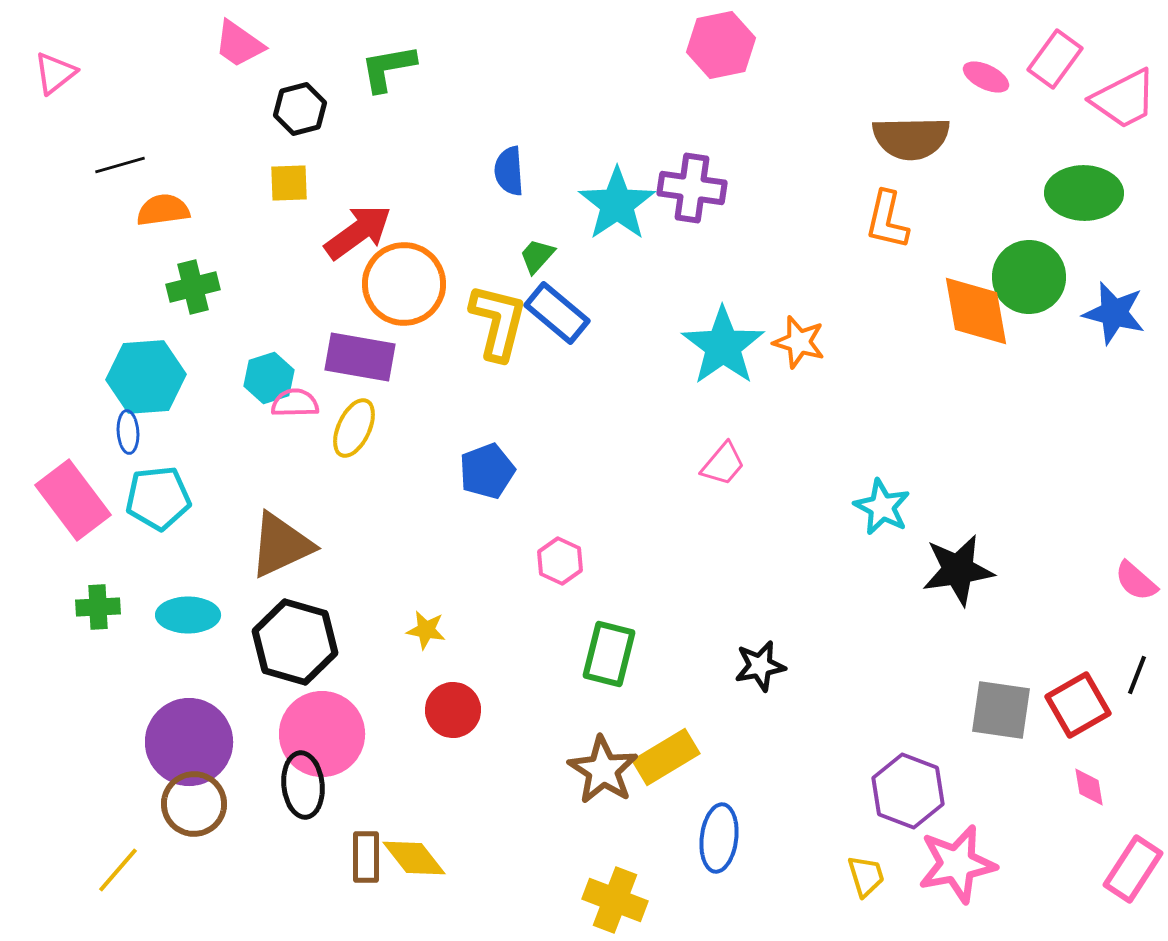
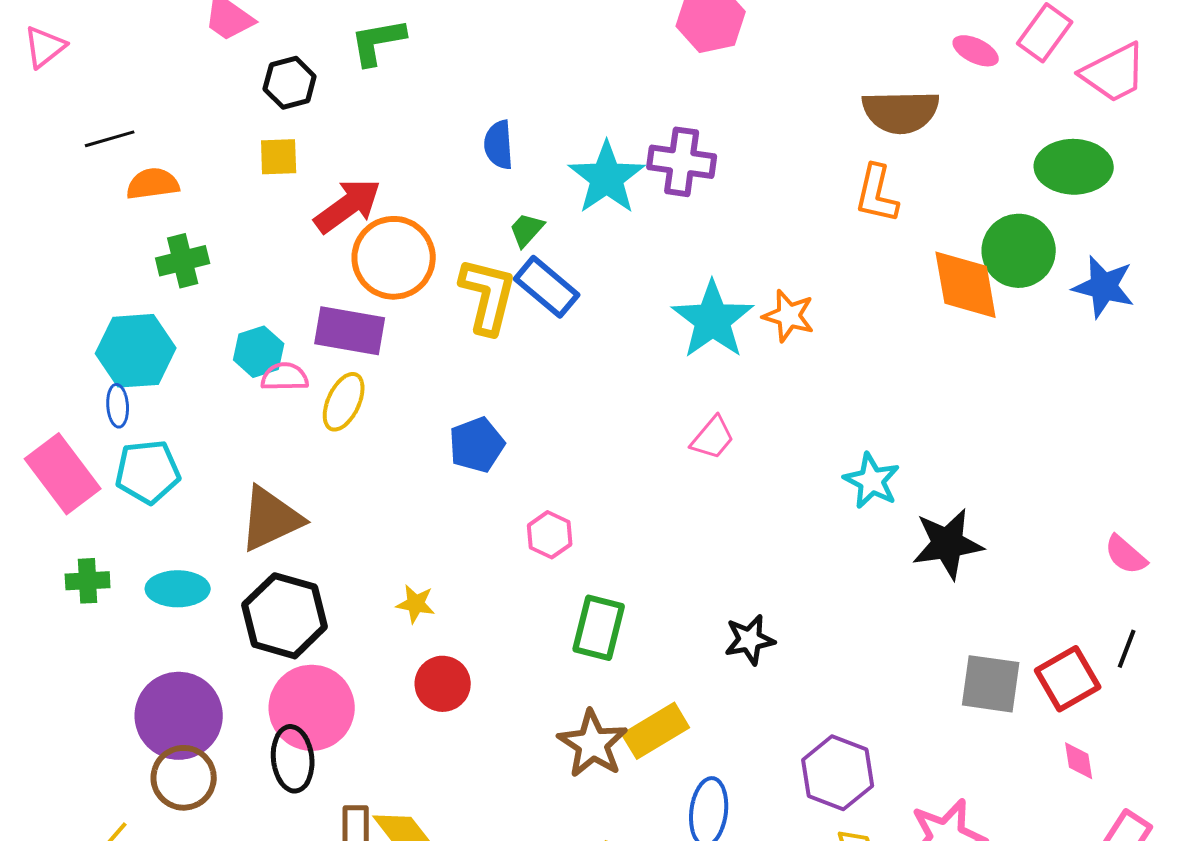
purple hexagon: (908, 791) -> (838, 773), moved

